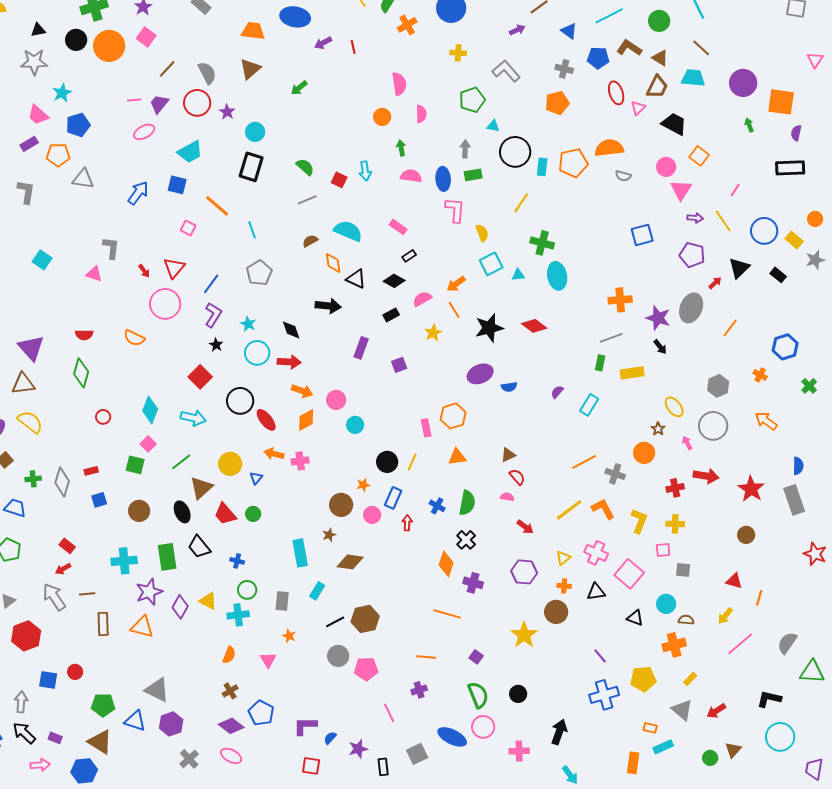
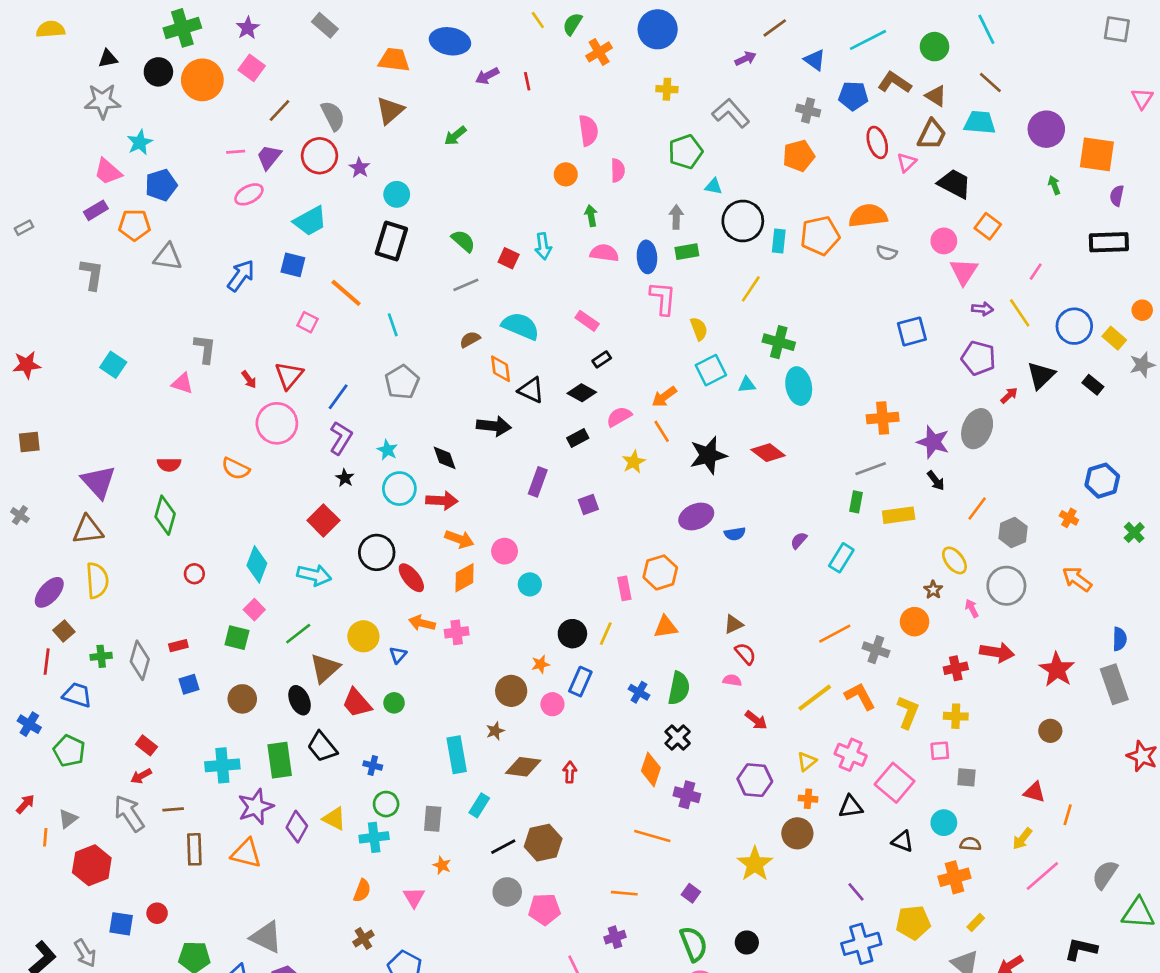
orange line: (730, 328) -> (977, 509), moved
yellow semicircle: (30, 422) -> (97, 580), turned 48
red arrow: (407, 523) -> (570, 772), moved
gray arrow: (21, 702) -> (85, 953), turned 145

